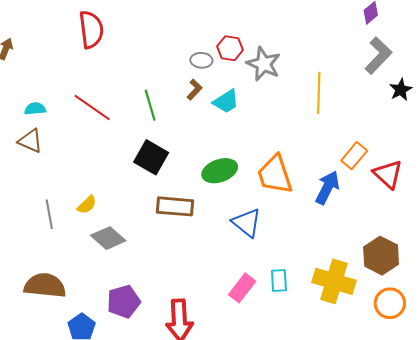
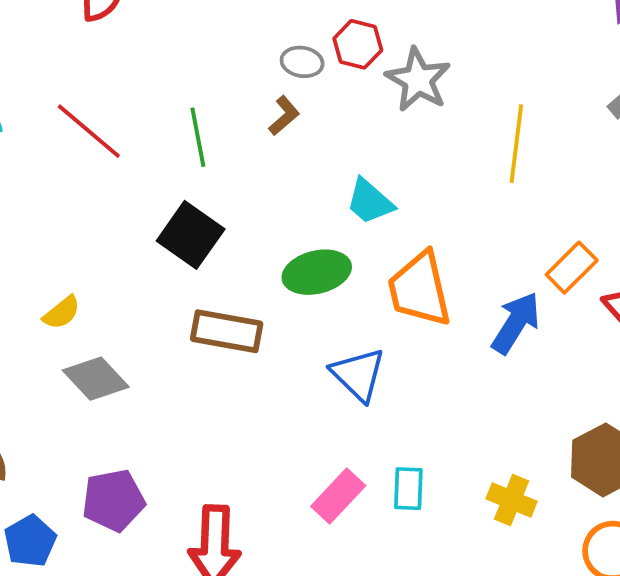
cyan trapezoid: (226, 101) -> (370, 202), moved, turned 68
yellow cross: (334, 281) -> (512, 500), size x0.6

